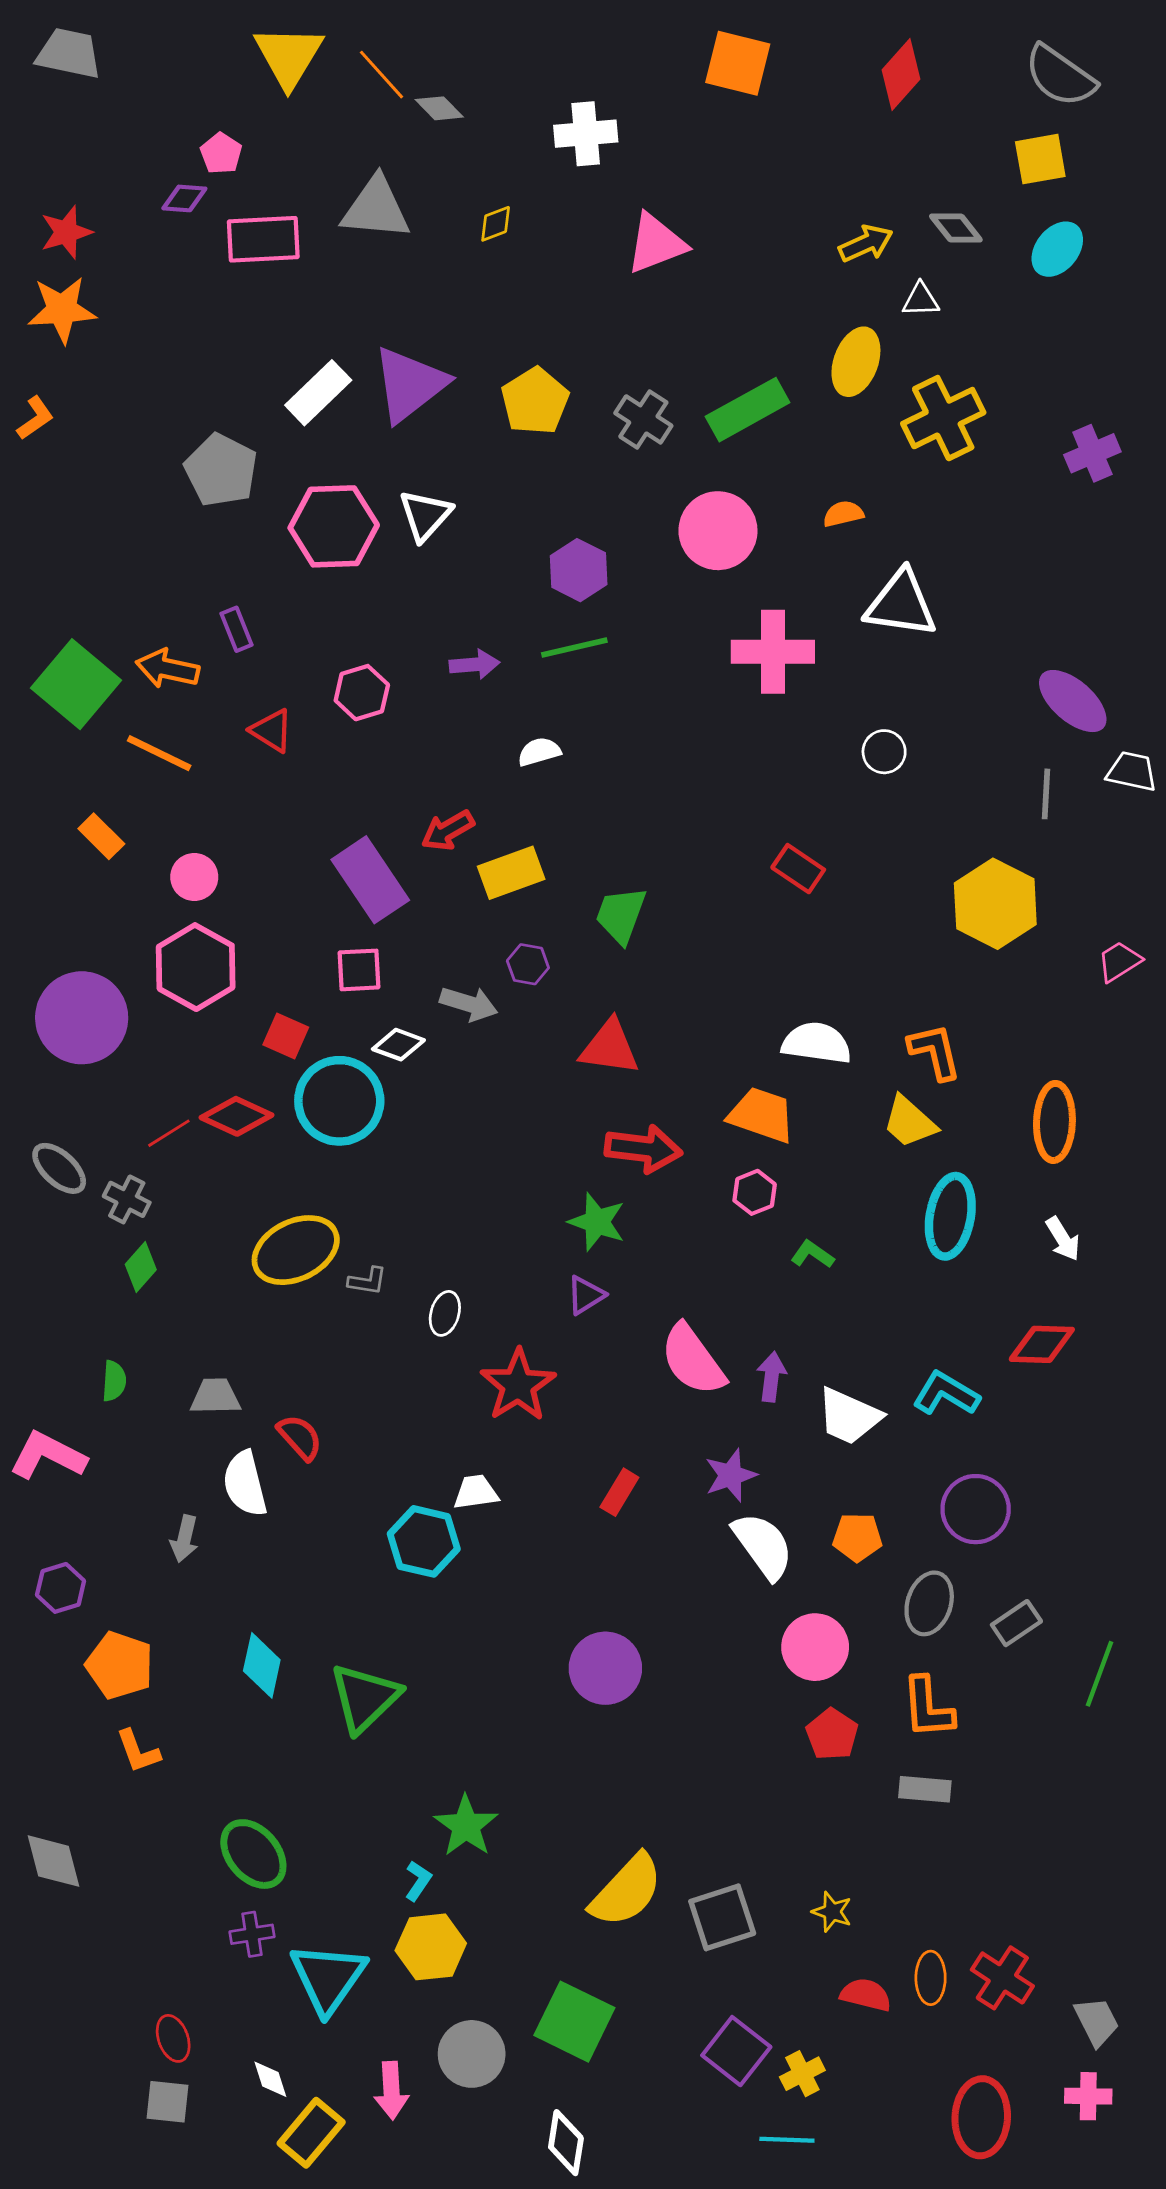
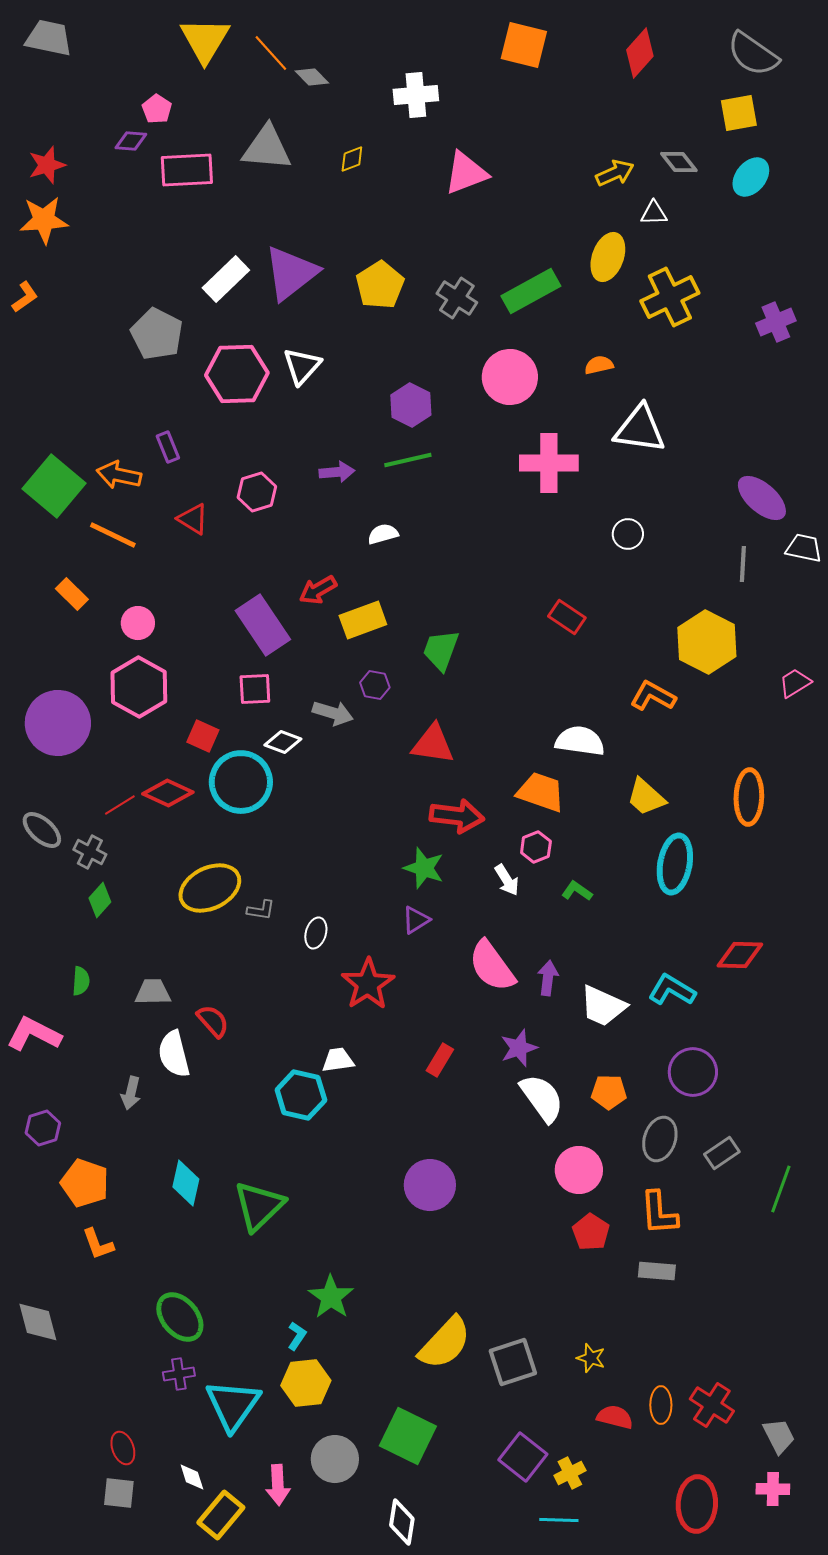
orange L-shape: (935, 1052) -> (653, 696), moved, turned -48
white arrow: (1063, 1239) -> (507, 880), moved

